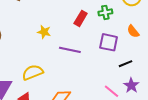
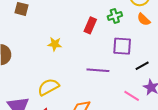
orange semicircle: (133, 31) -> (144, 19), moved
purple line: (70, 50) -> (98, 70), moved

